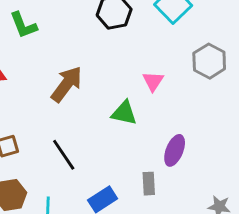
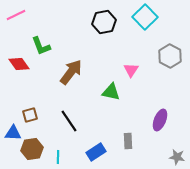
green L-shape: (23, 25) -> (41, 46), moved
purple ellipse: (175, 150) -> (160, 120), moved

